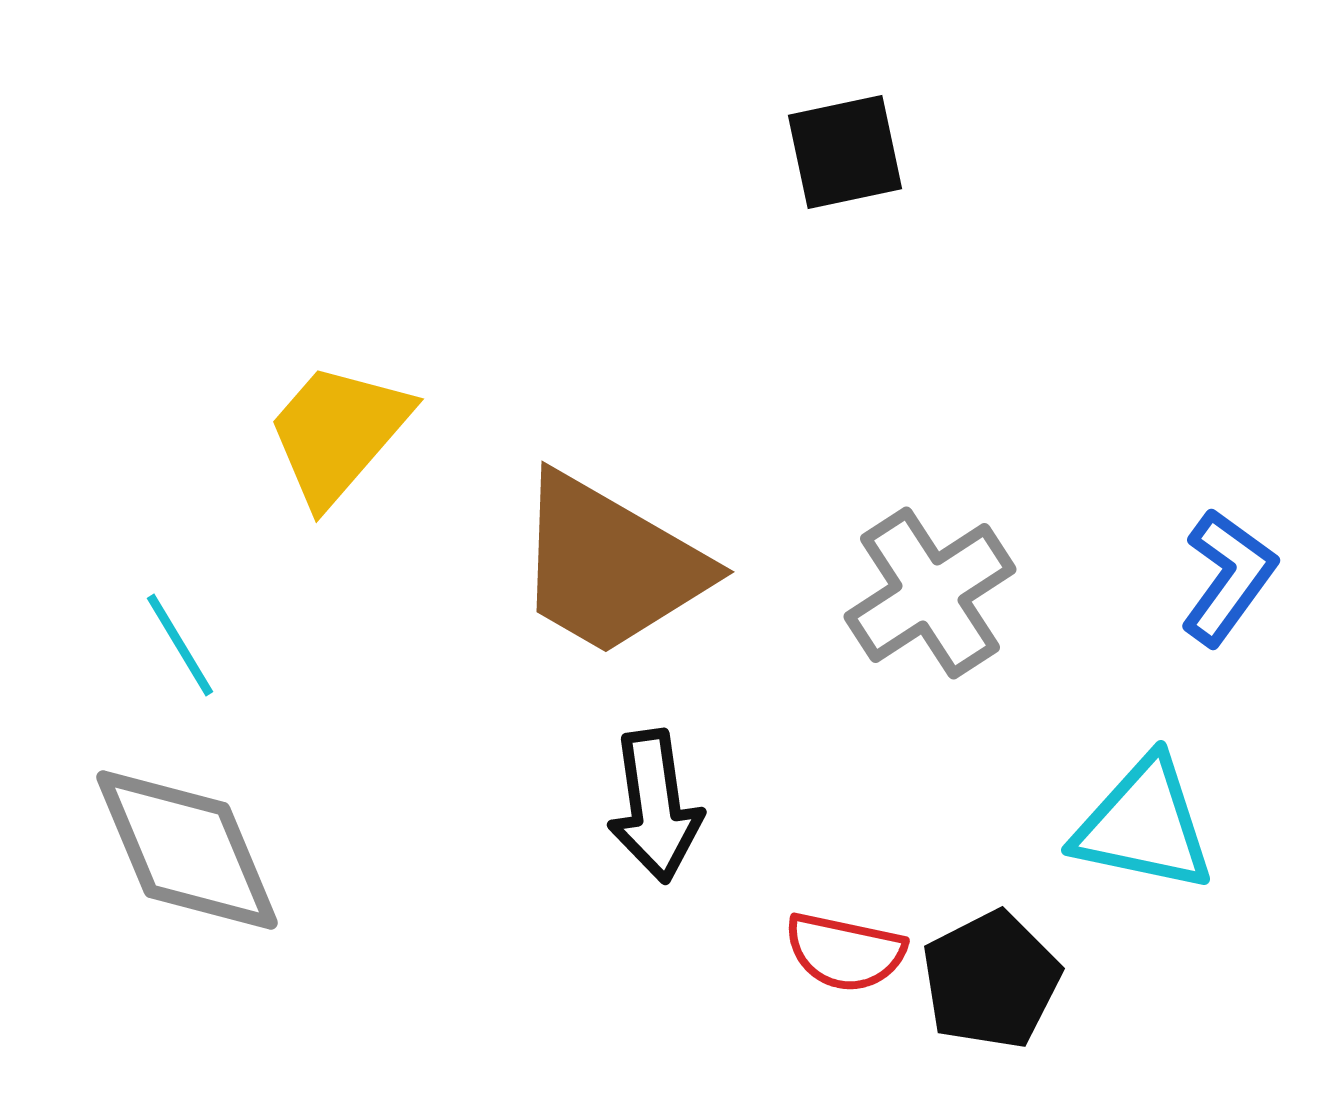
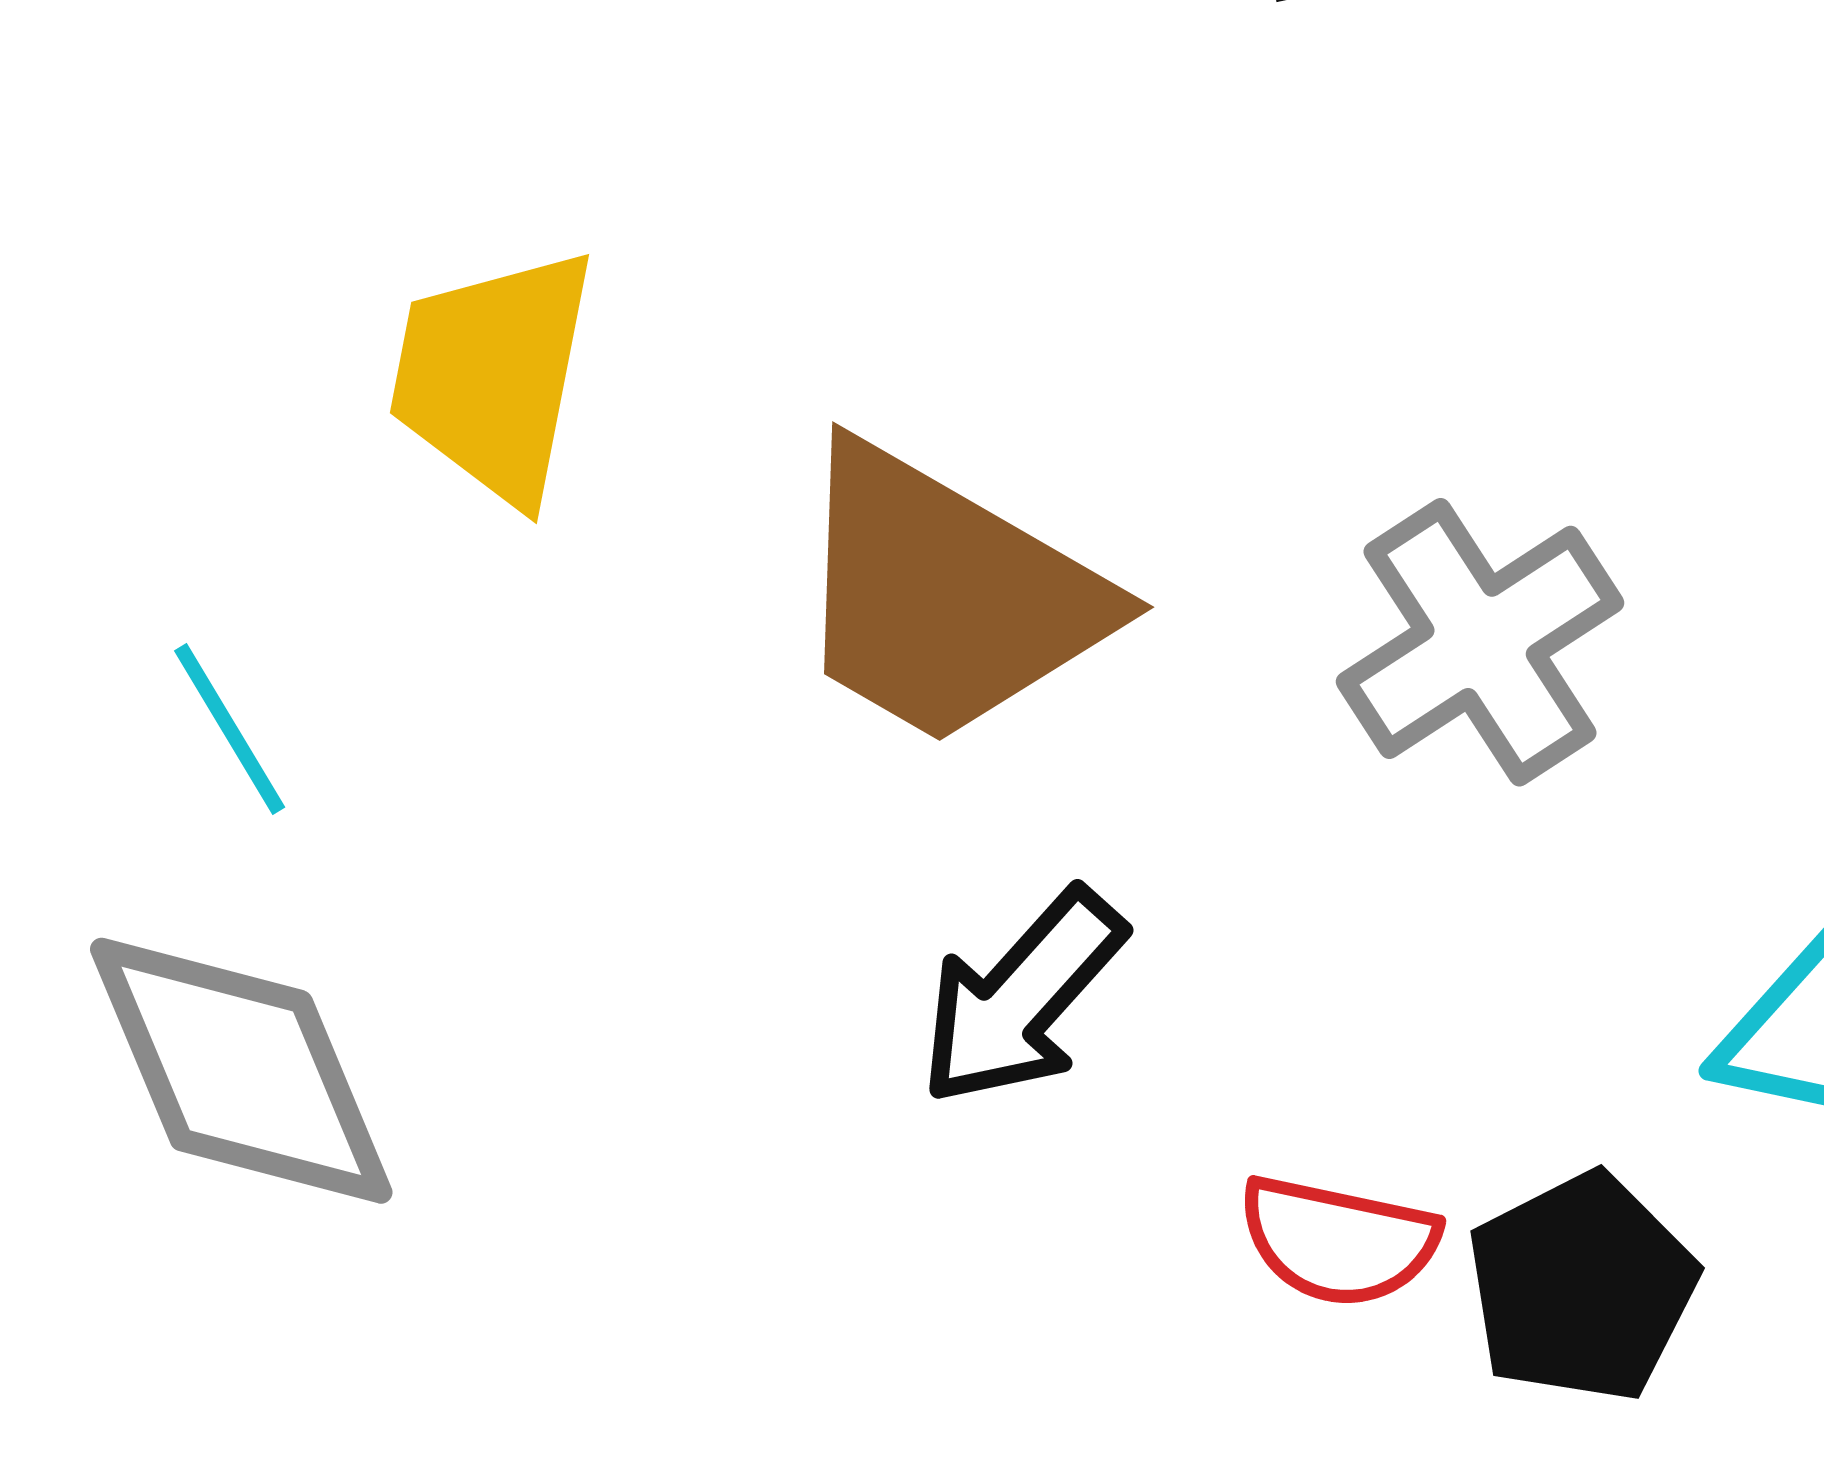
yellow trapezoid: (338, 433) -> (493, 376), turned -30
black arrow: (655, 806) -> (1022, 997), turned 50

